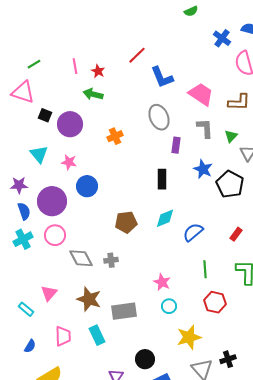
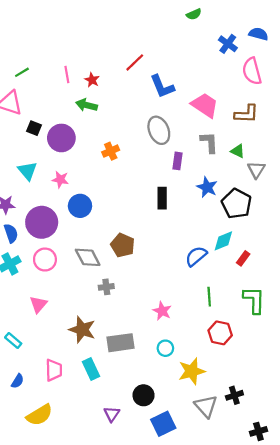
green triangle: (231, 136) -> (238, 151), turned -48
cyan diamond: (165, 218) -> (223, 241), moved
brown pentagon: (126, 222) -> (123, 245), turned 30
gray diamond: (81, 258) -> (88, 257), moved
pink triangle: (49, 293) -> (38, 304), moved
cyan circle: (169, 306) -> (165, 348), moved

